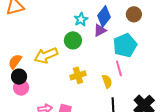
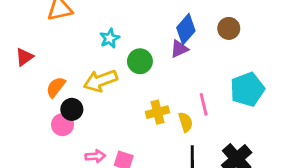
cyan star: (81, 19) -> (110, 38), moved
cyan pentagon: (125, 45) -> (247, 89), moved
yellow cross: (78, 75) -> (157, 112), moved
black circle: (19, 77) -> (72, 109), moved

